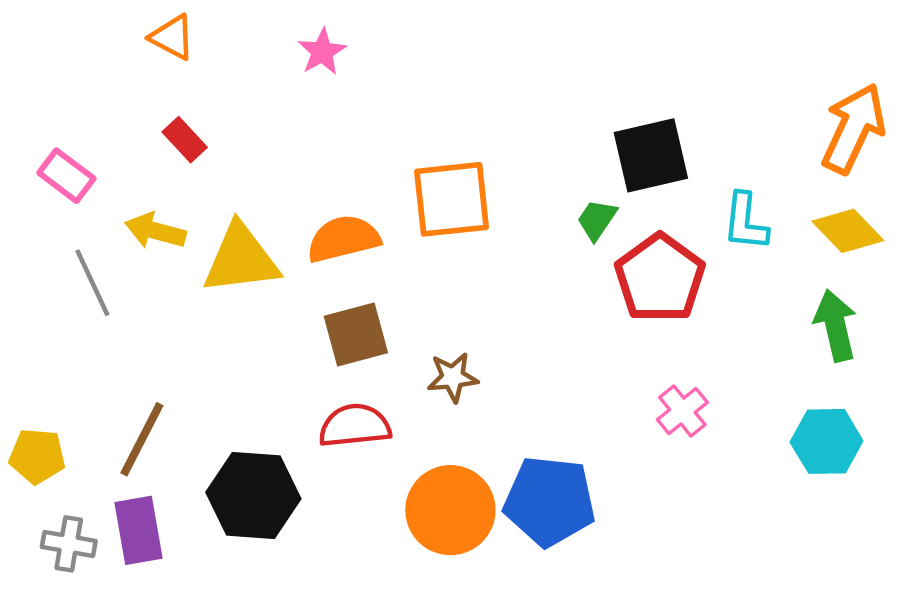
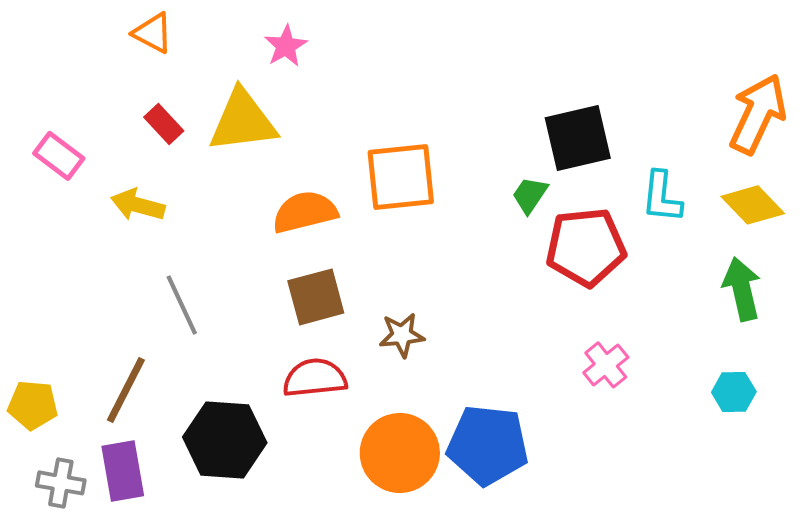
yellow triangle: (241, 259) -> (243, 121), moved
red pentagon: (660, 278) -> (586, 247), turned 30
gray line: (92, 283) -> (182, 305), moved
cyan hexagon: (827, 441) -> (734, 392), size x0.7

